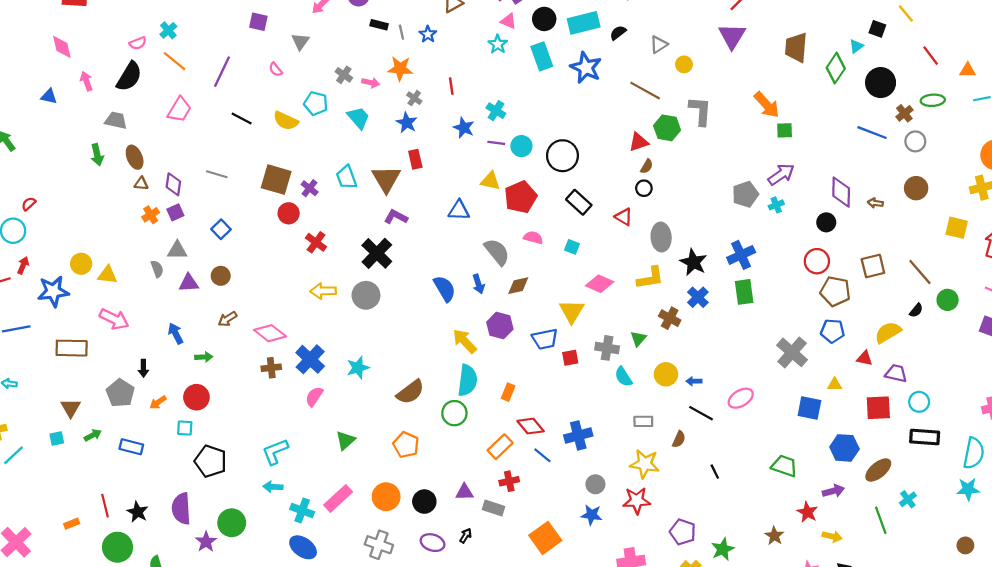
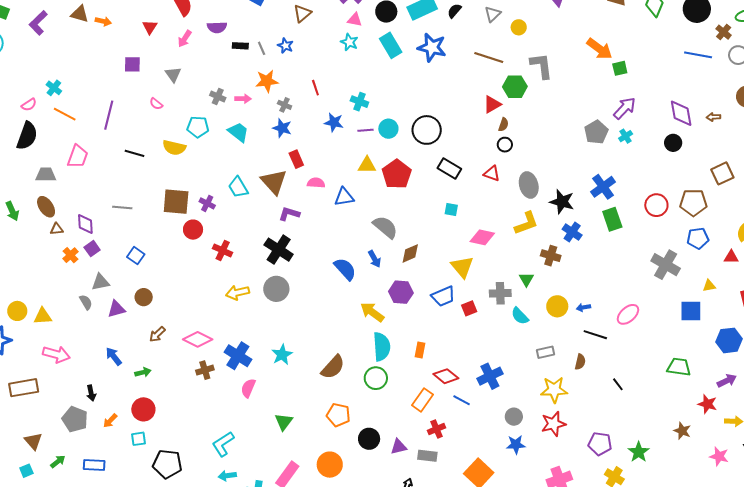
gray trapezoid: (116, 120) -> (46, 175), moved
pink semicircle: (533, 238) -> (316, 183), moved
red circle: (817, 261) -> (656, 205), moved
black circle: (424, 502) -> (369, 439), moved

